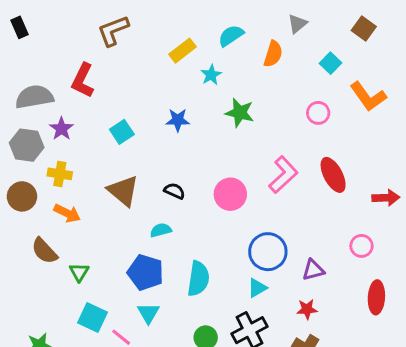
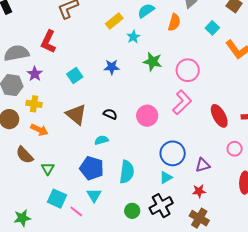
pink circle: (318, 113) -> (188, 70), moved, size x1.5
red ellipse: (333, 175) -> (219, 116), moved

